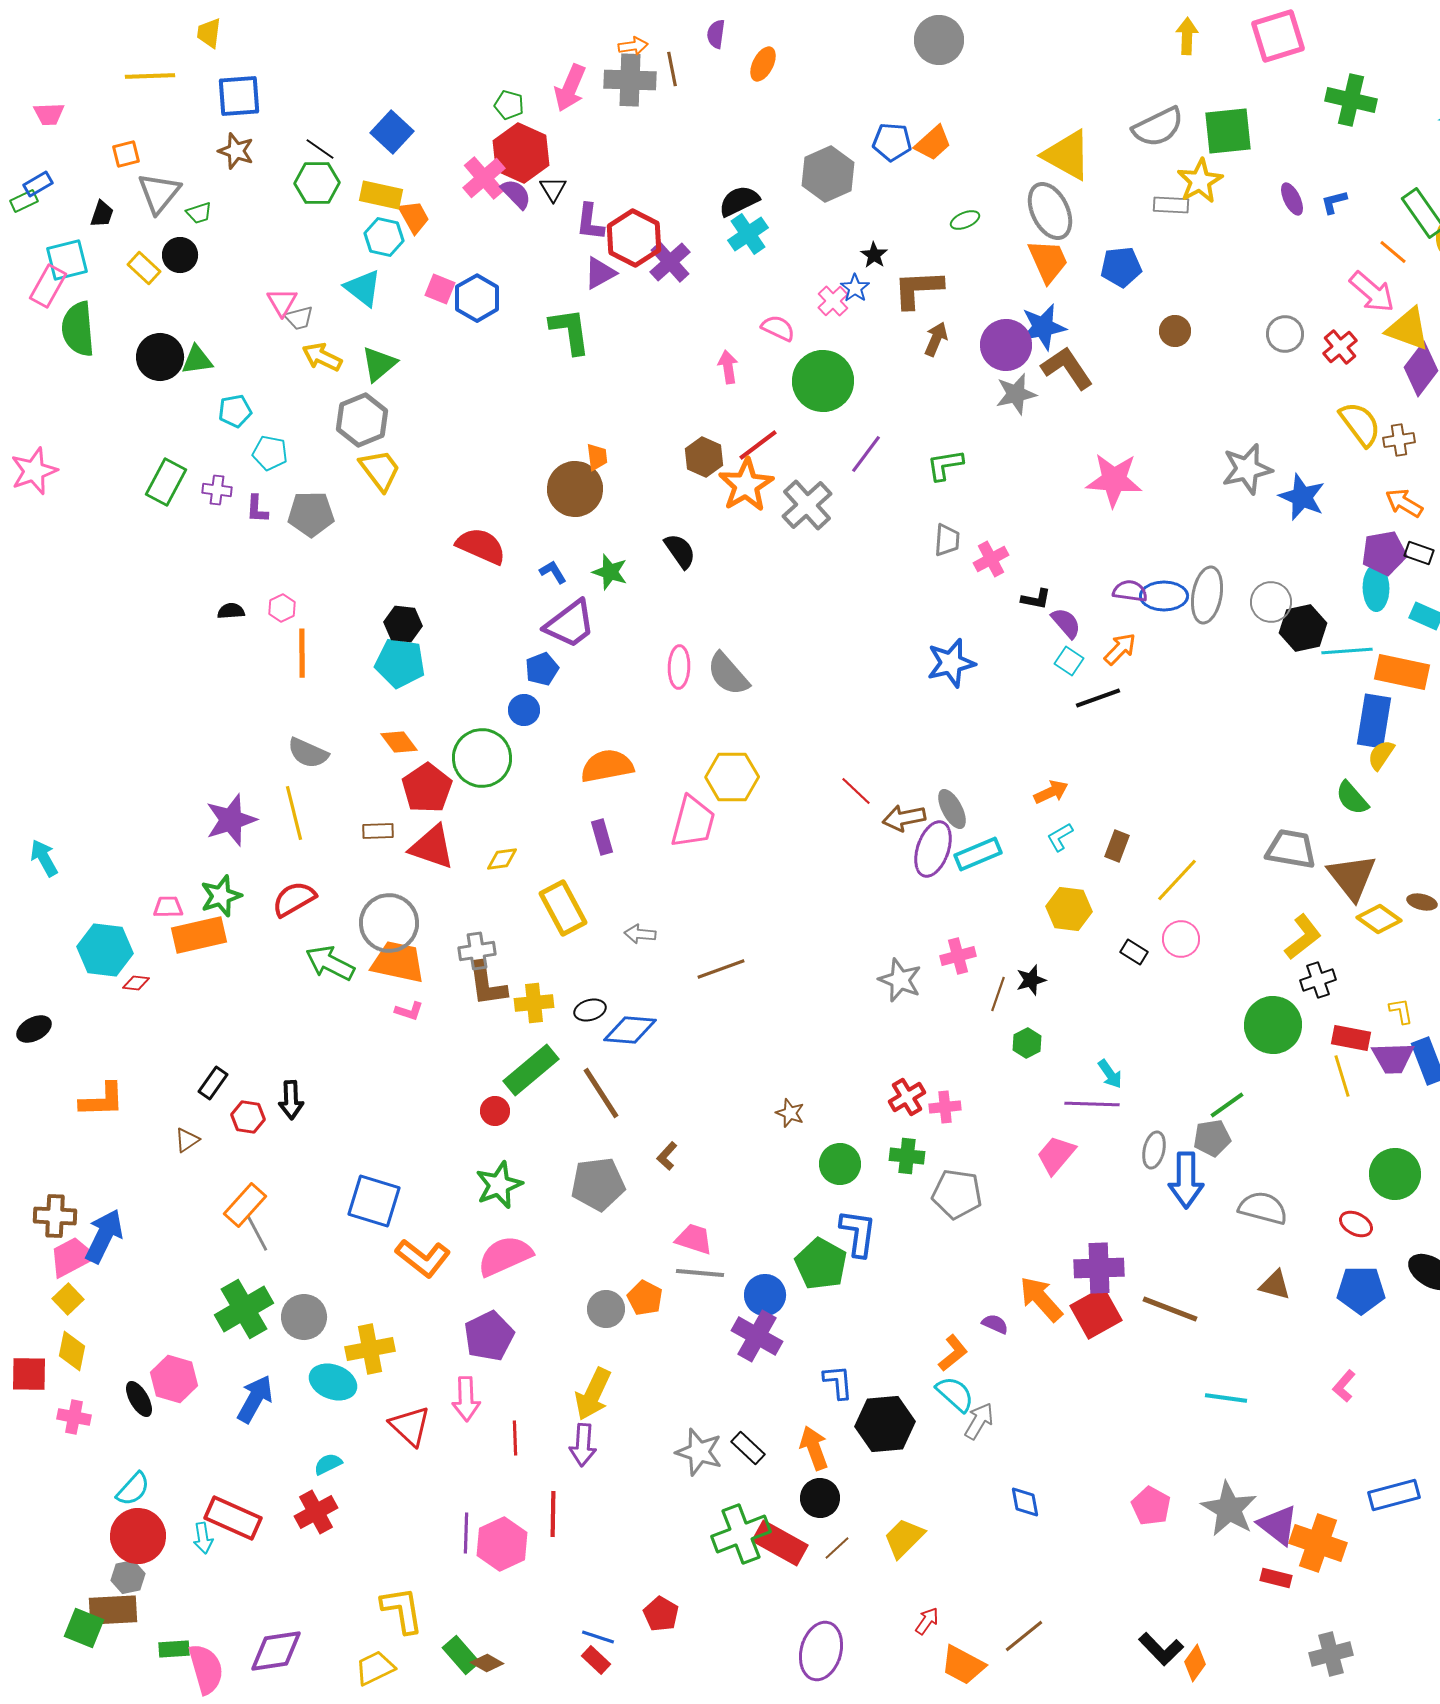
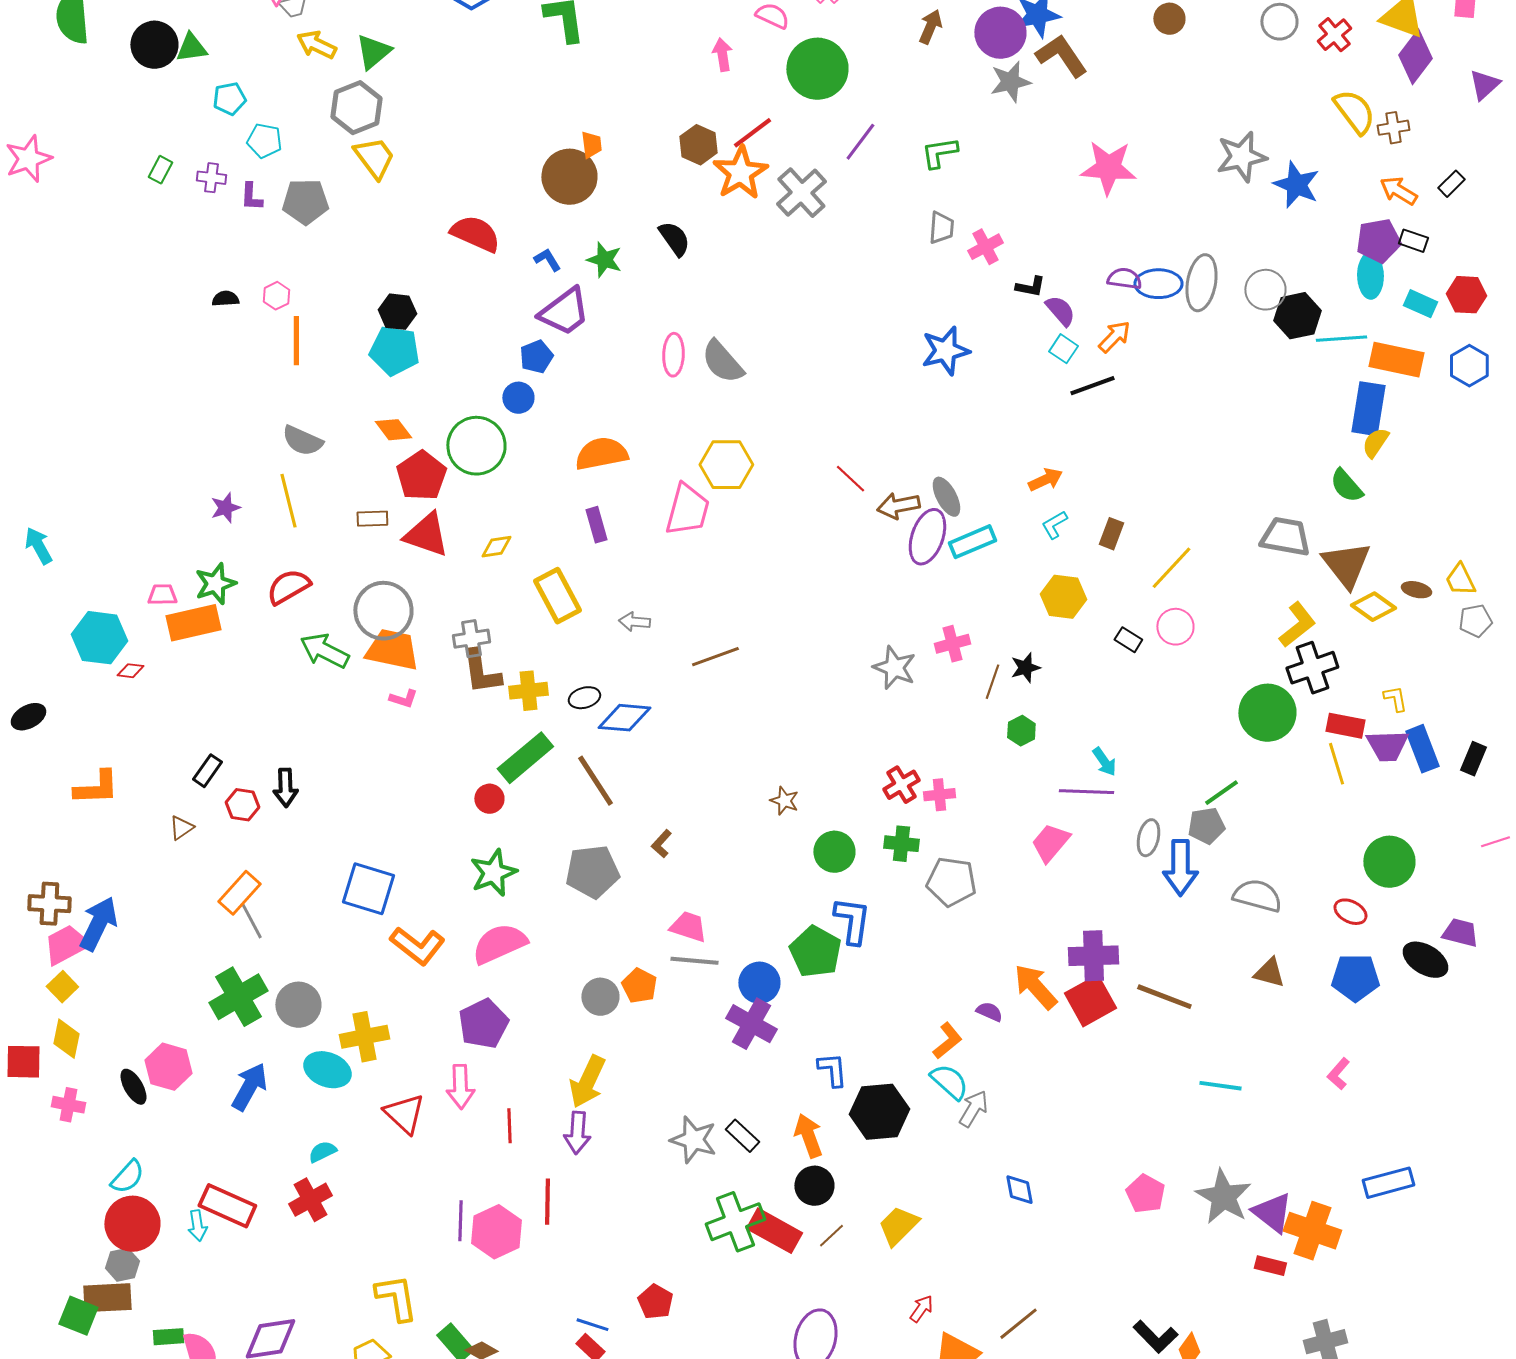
green rectangle: (166, 482) -> (160, 170), size x0.6
purple star: (231, 820) -> (225, 508), size x0.6
black cross: (1318, 980) -> (1312, 668), size x1.4

